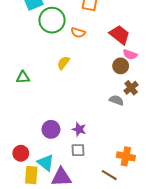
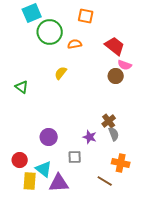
orange semicircle: (78, 33) -> (75, 44), turned 152
green triangle: (23, 77) -> (22, 87), turned 40
brown cross: (131, 88) -> (109, 121), moved
gray semicircle: (116, 100) -> (114, 134), moved, turned 48
purple star: (79, 129) -> (90, 137), moved

